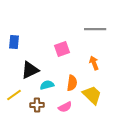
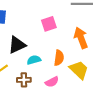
orange arrow: (94, 63) -> (81, 38), size x1.5

